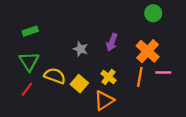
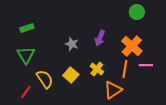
yellow semicircle: (55, 76) -> (45, 79), moved, turned 36
red line: (27, 89) -> (26, 92), moved
orange triangle: (104, 100) -> (113, 90), moved

